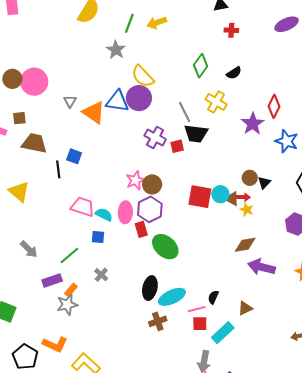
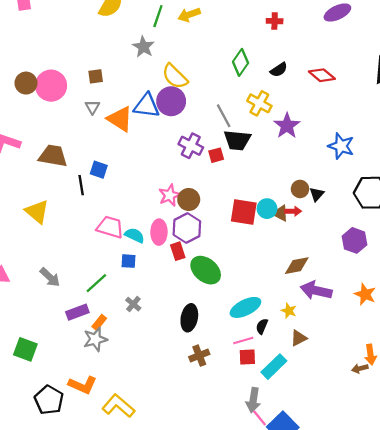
red diamond: (274, 106) -> (322, 75), moved, turned -75
brown square: (19, 118) -> (96, 76), moved
purple star: (253, 124) -> (287, 126), moved
yellow star: (247, 210) -> (289, 311), moved
cyan ellipse: (172, 297) -> (245, 307), moved

